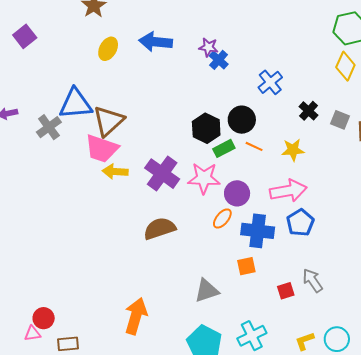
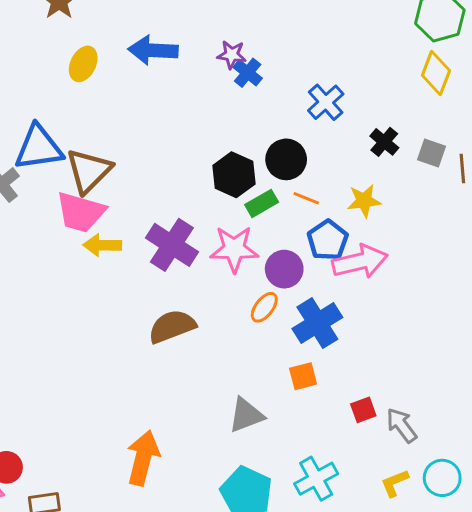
blue pentagon: (300, 223) -> (328, 240), moved
blue cross: (258, 231) -> (317, 323), turned -36
gray arrow: (313, 280) -> (402, 425), moved

